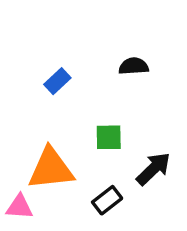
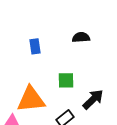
blue rectangle: (57, 81) -> (35, 46), turned -56

